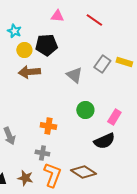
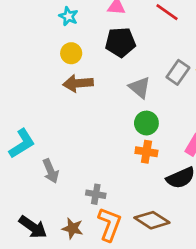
cyan star: (14, 31) -> (68, 16), moved
black pentagon: (46, 45) -> (120, 42), moved
green circle: (85, 110) -> (146, 123), moved
orange cross: (48, 126) -> (146, 152), moved

